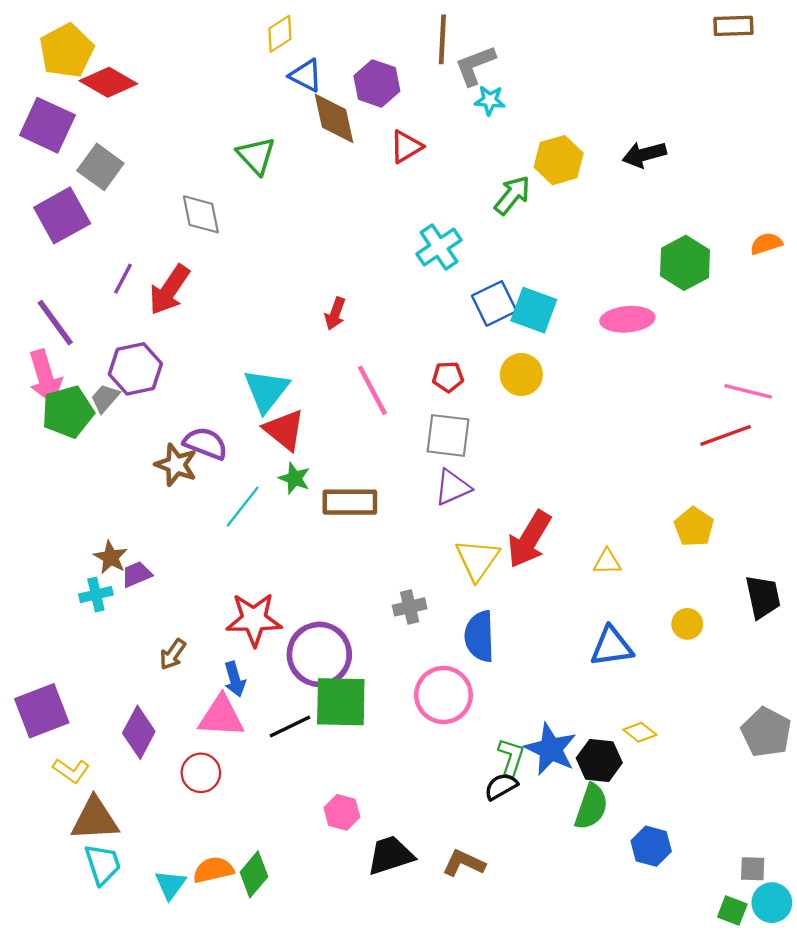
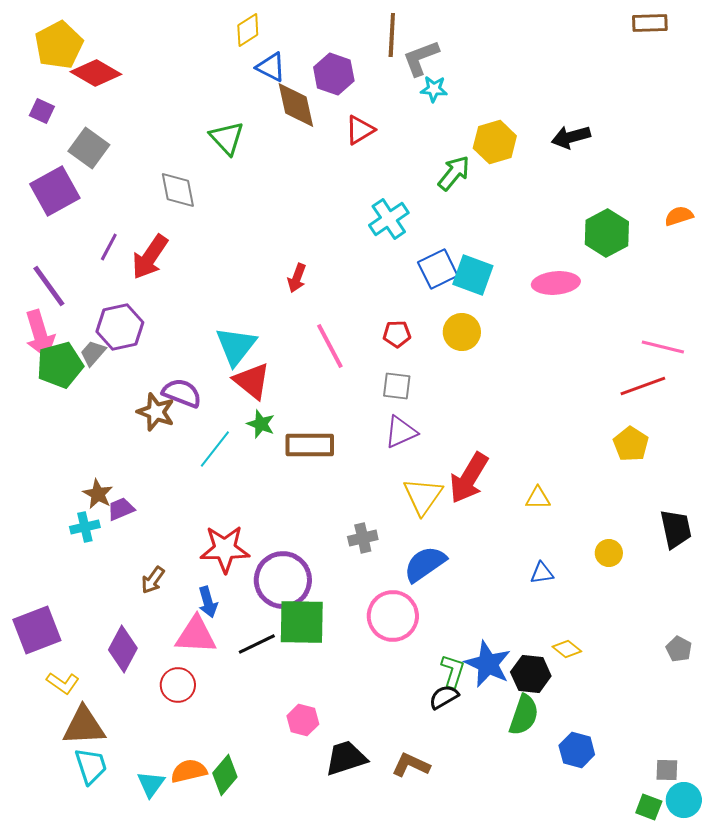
purple square: (47, 125) -> (42, 111), size x0.5
gray square: (448, 435) -> (397, 386), size x0.7
yellow pentagon: (694, 527) -> (631, 444), moved
blue semicircle: (480, 636) -> (425, 564), turned 57
blue triangle: (612, 646) -> (542, 573), size x0.6
gray pentagon: (766, 732) -> (679, 649), size x0.6

